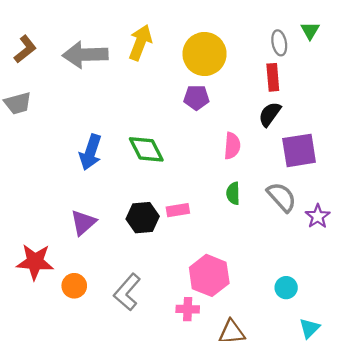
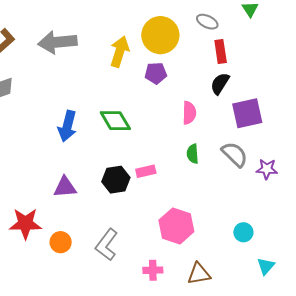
yellow arrow: (140, 43) -> (120, 52), moved
gray ellipse: (279, 43) -> (207, 22), moved, turned -50
purple star: (318, 216) -> (267, 169), turned -30
purple triangle: (83, 223) -> (65, 187), turned 40
pink cross: (188, 309) -> (153, 270), moved

